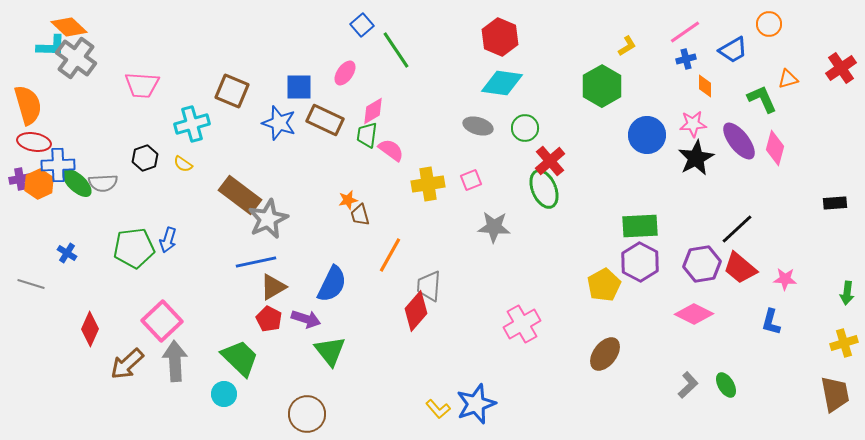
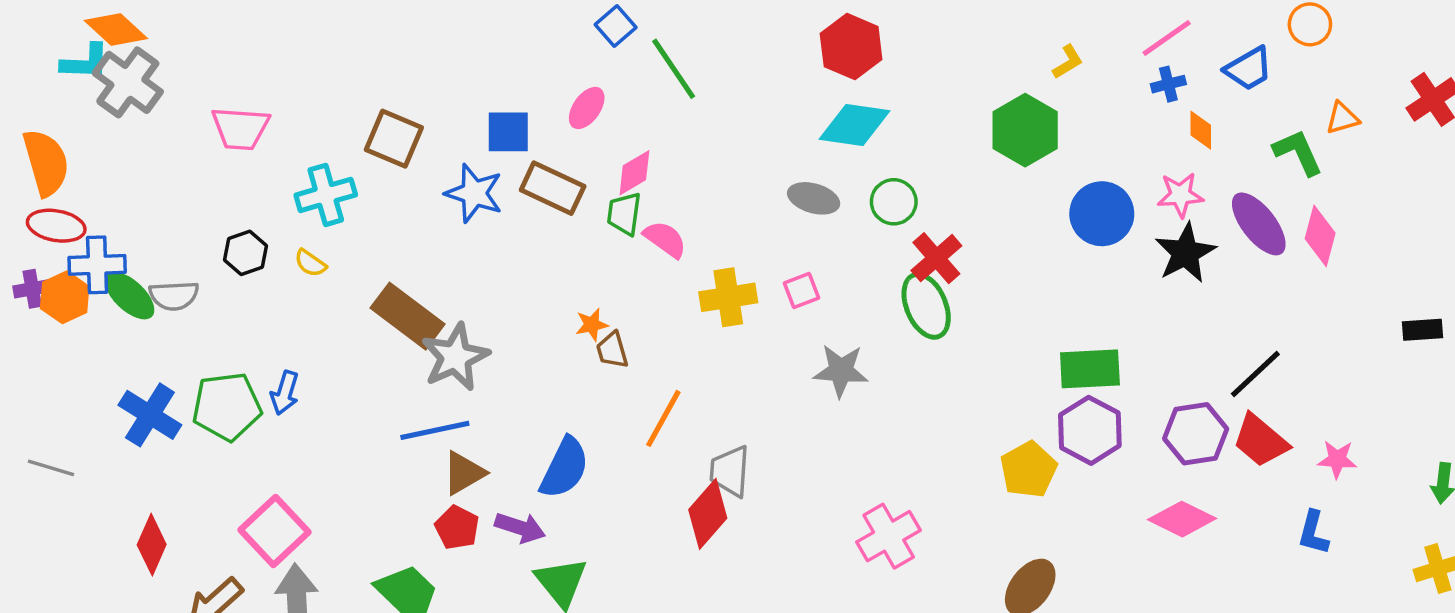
blue cross: (67, 253) -> (150, 415), moved, size x1.8

